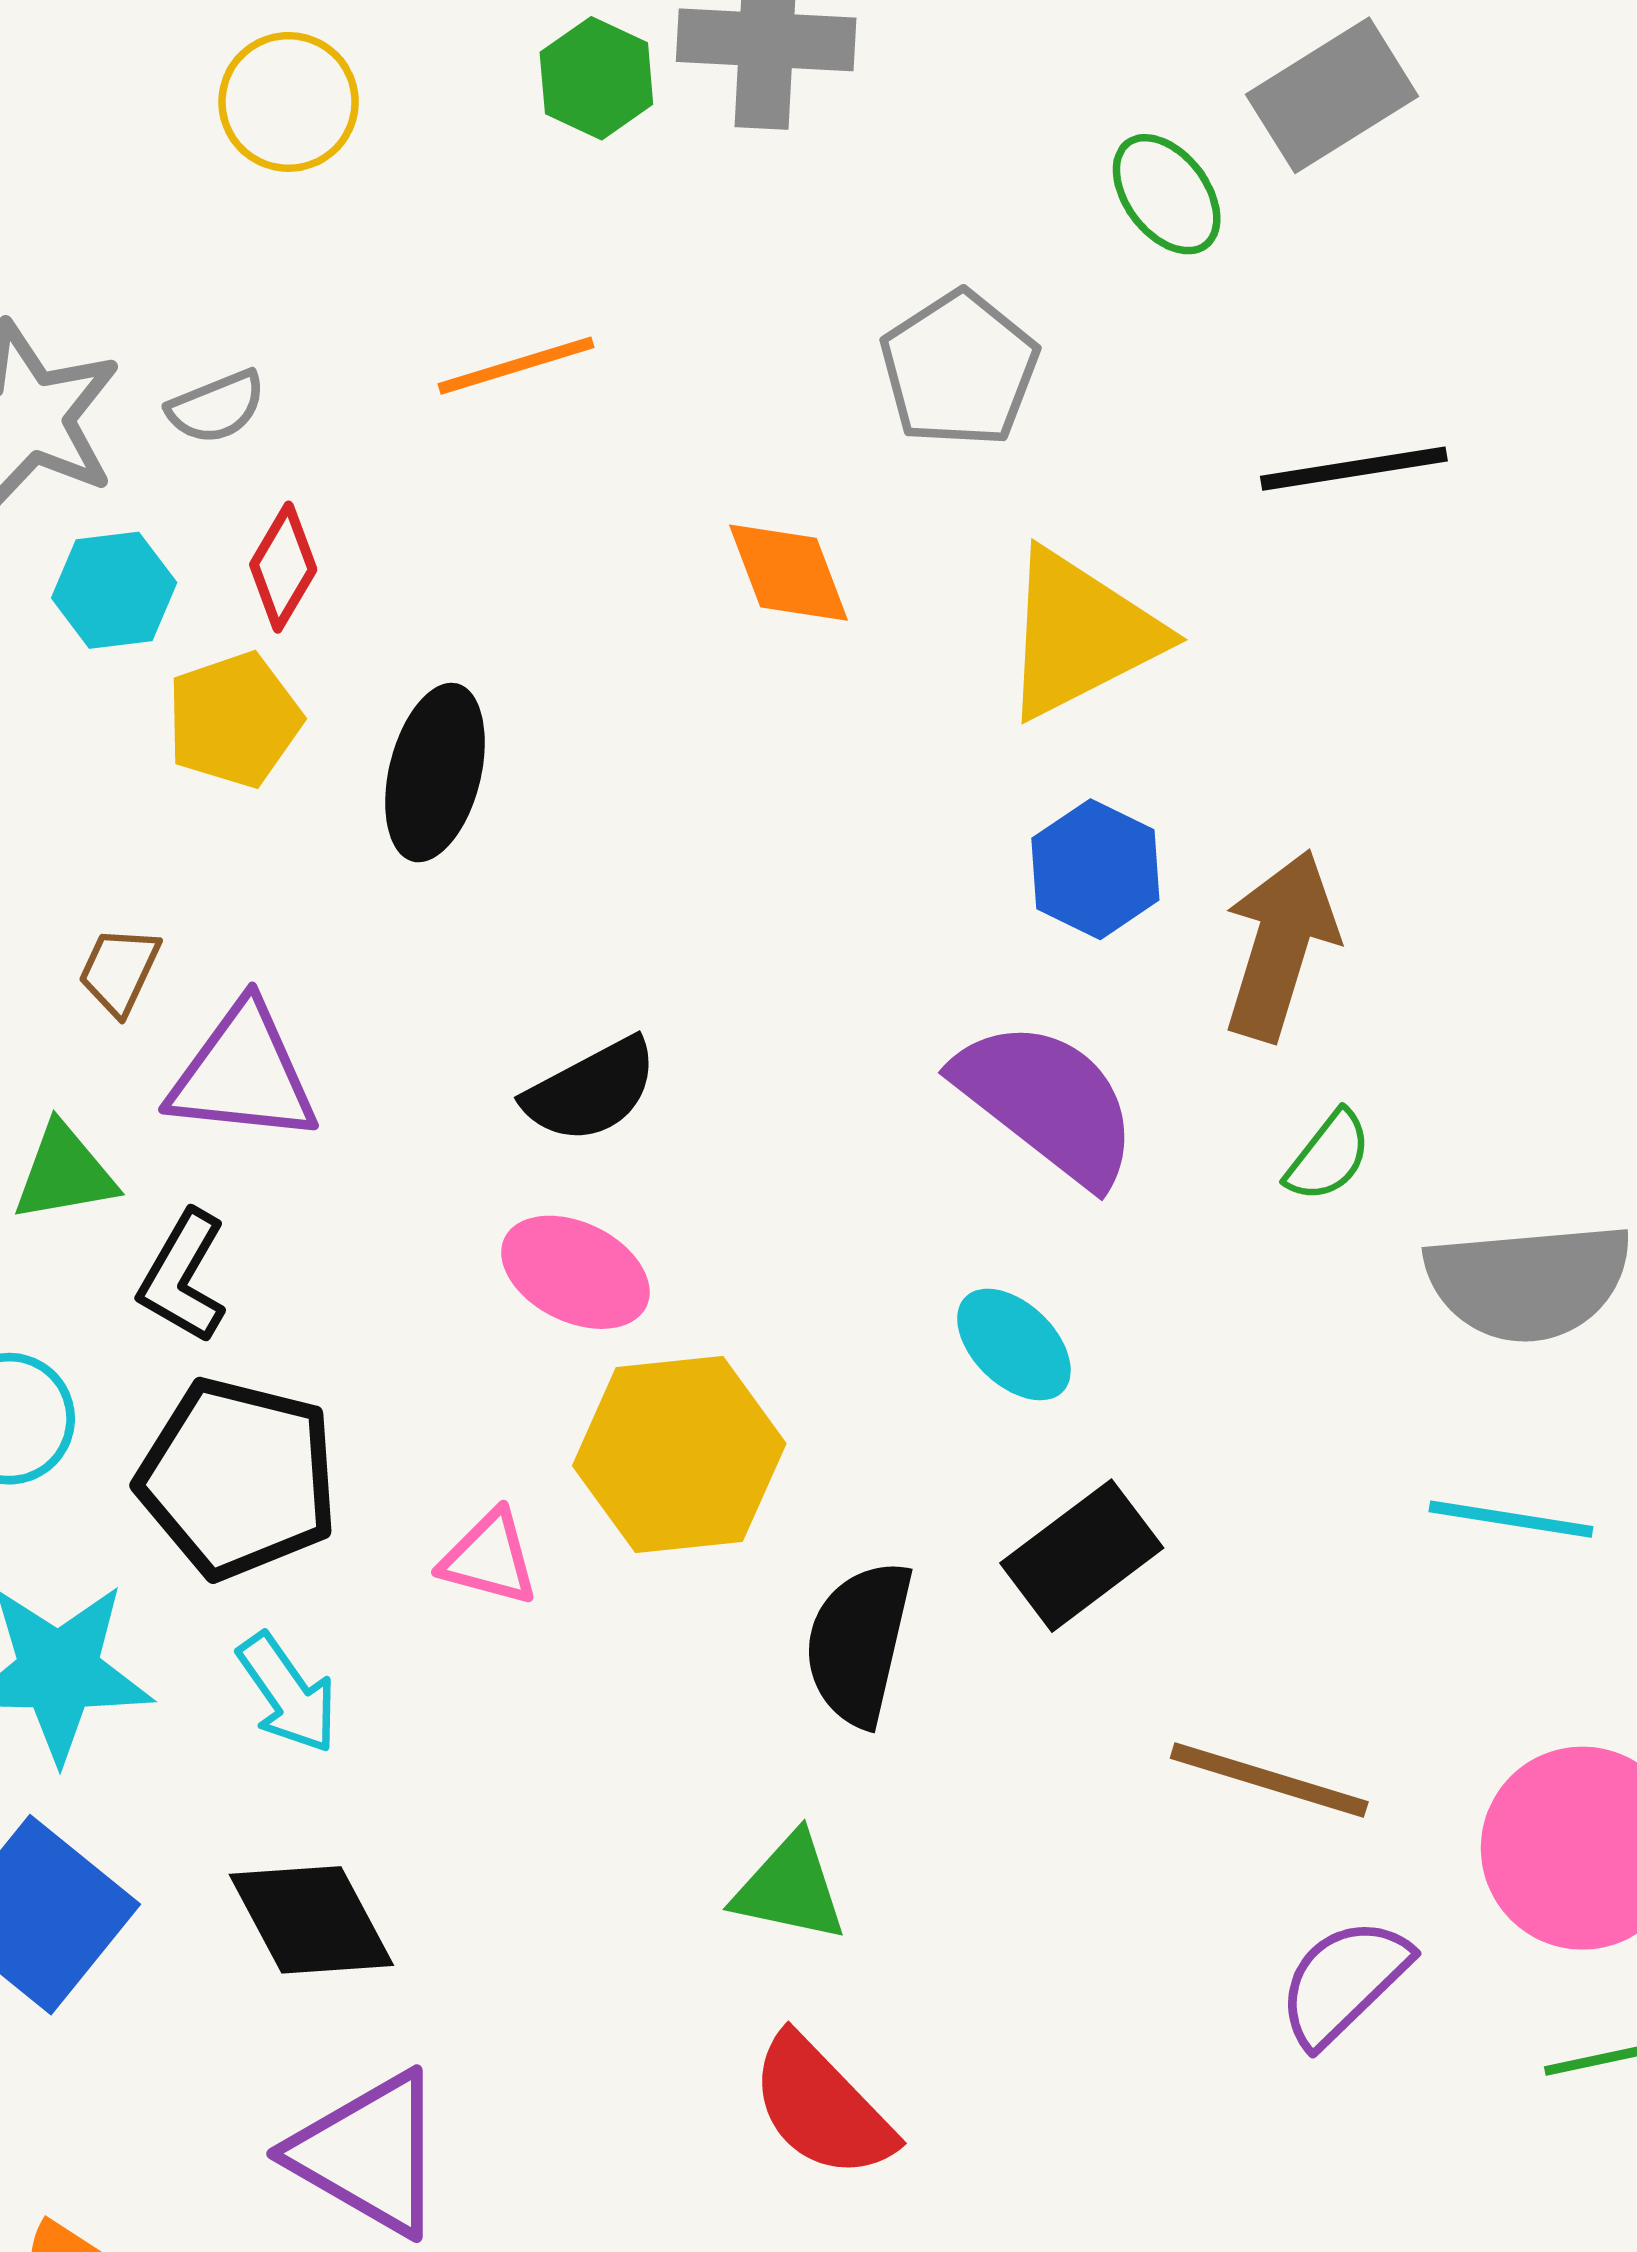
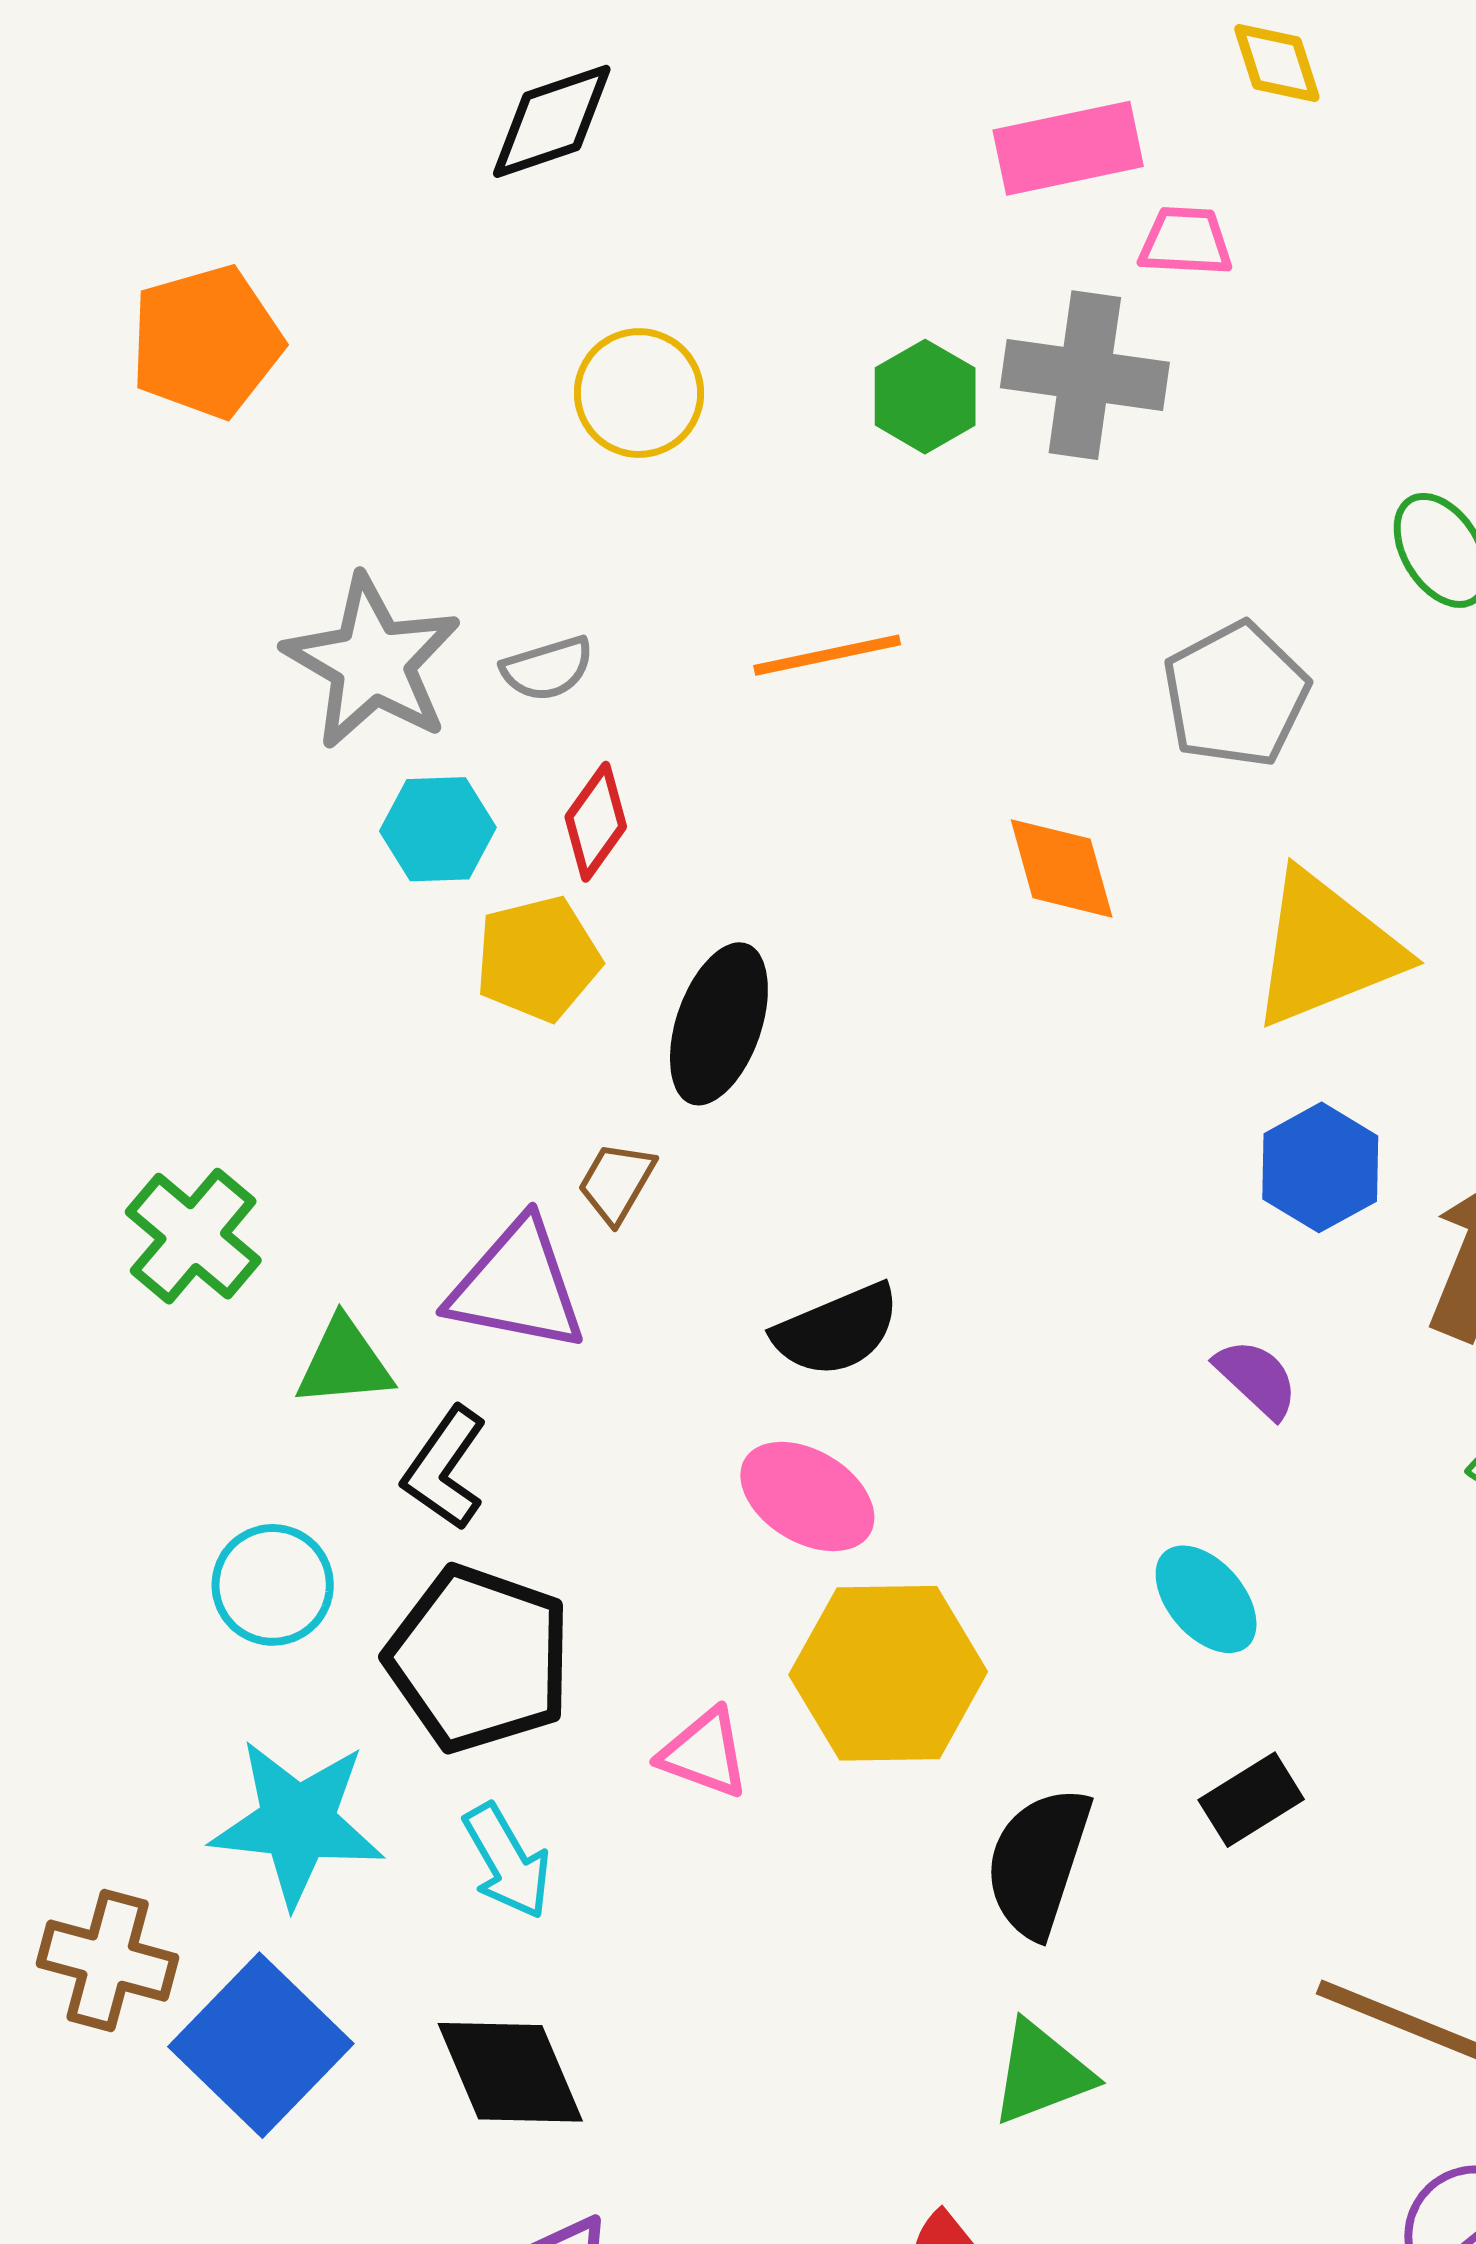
brown trapezoid: (119, 971) -> (616, 1182), moved
purple semicircle: (1047, 1102) -> (1257, 1378), size x0.5
black rectangle: (1082, 1556) -> (1251, 1800), size x0.7
green triangle: (790, 1888) -> (1041, 2073), moved, turned -38

